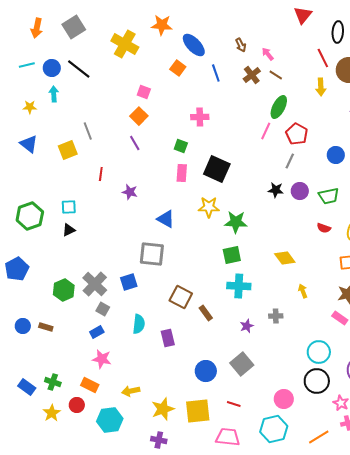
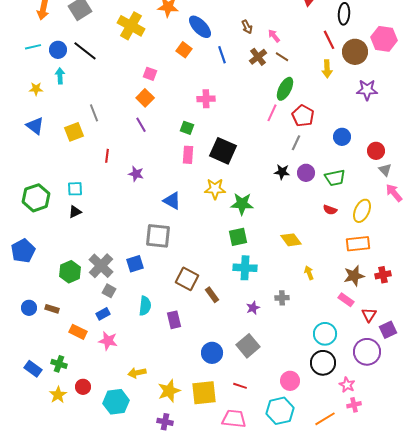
orange rectangle: (90, 385) -> (78, 332), moved

